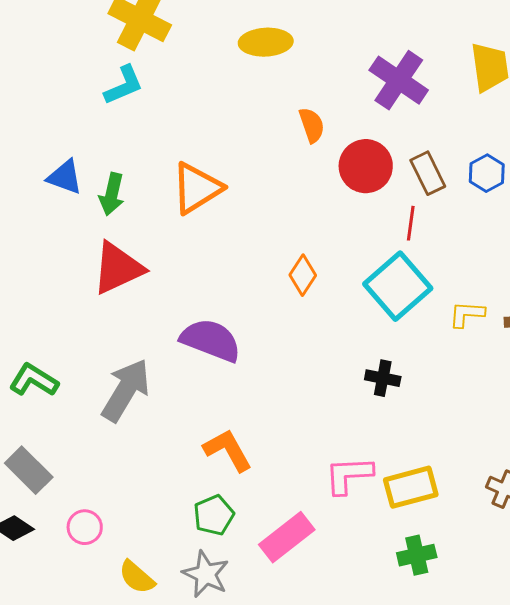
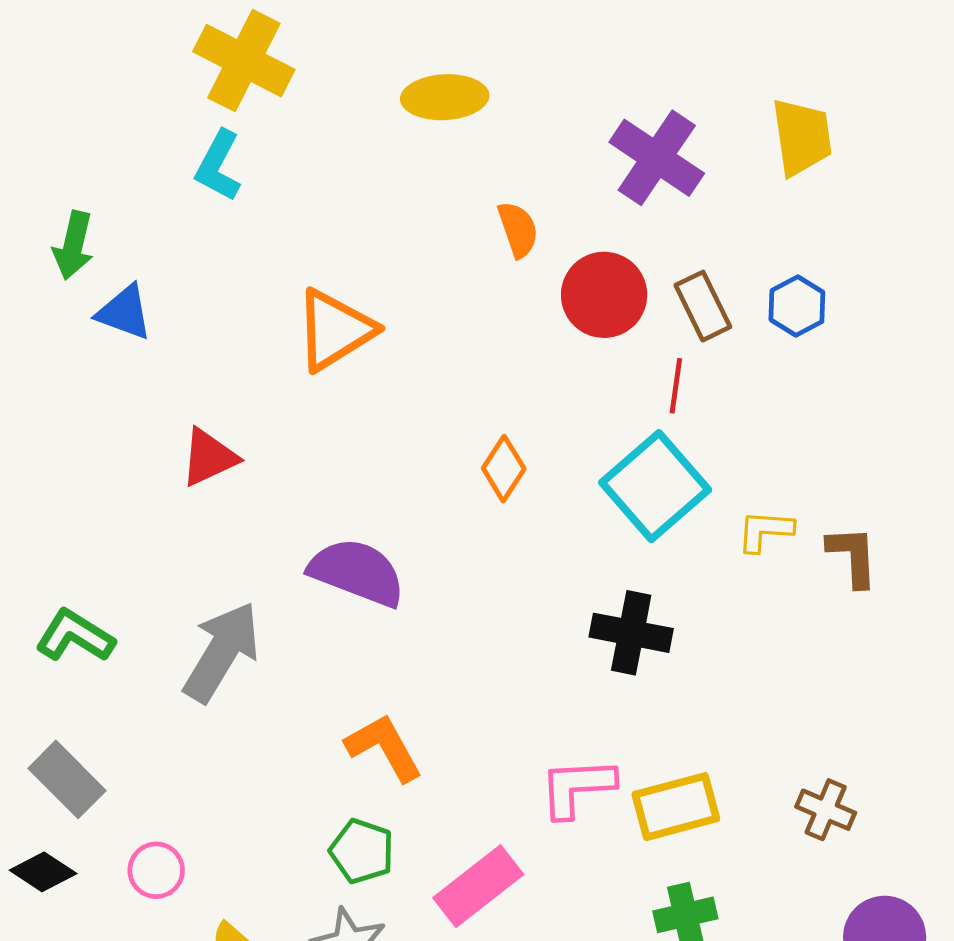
cyan L-shape: (124, 85) -> (218, 166), turned 141
green arrow: (112, 194) -> (73, 245), moved
red triangle: (118, 268) -> (209, 457), size x0.7
black cross: (383, 378) -> (631, 633), size x1.4
green pentagon: (214, 515) -> (362, 851), turned -30

